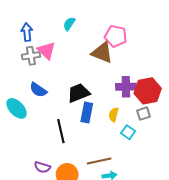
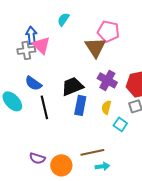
blue arrow: (27, 32) -> (31, 35), moved
brown triangle: (102, 53) -> (95, 47), turned 35
purple cross: (126, 87) -> (107, 80), moved, turned 30
black line: (61, 131) -> (44, 107), moved

